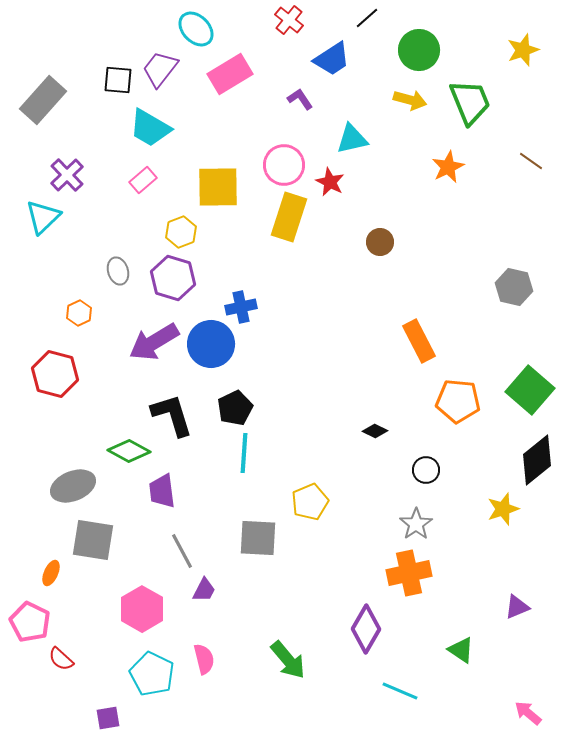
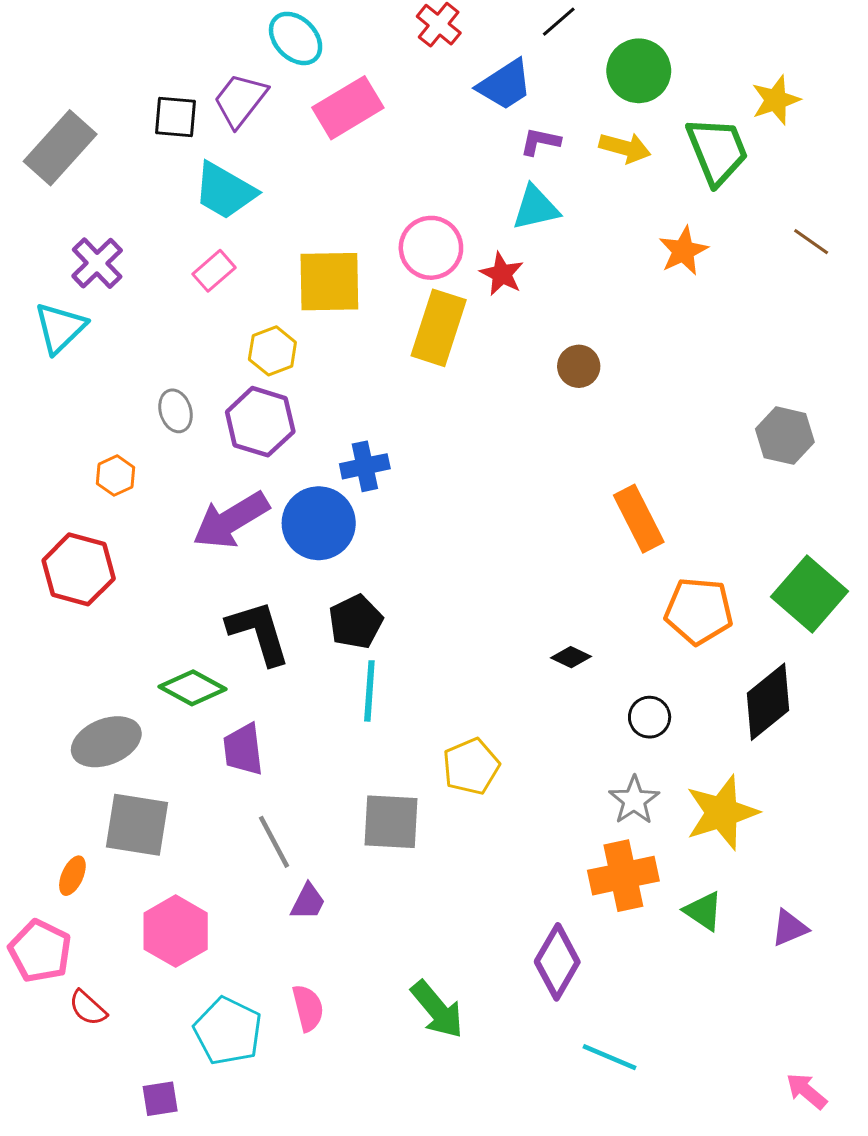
yellow star: (523, 50) -> (776, 100), moved
purple L-shape: (300, 99) -> (540, 142), moved, turned -44
black diamond: (537, 460) -> (768, 702), moved
yellow star: (503, 509) -> (722, 813), moved, size x1.5
pink hexagon: (142, 609) -> (176, 931), moved
green triangle: (461, 650) -> (703, 911), moved

